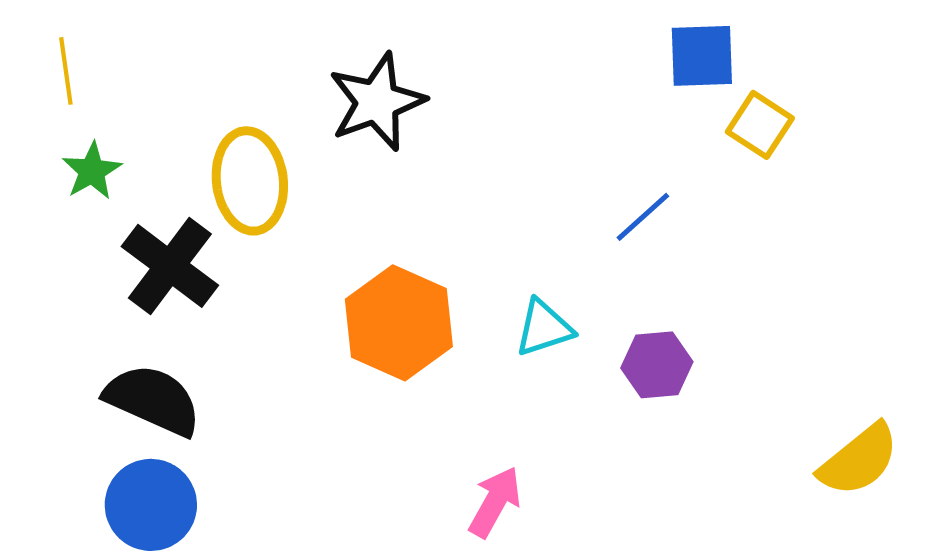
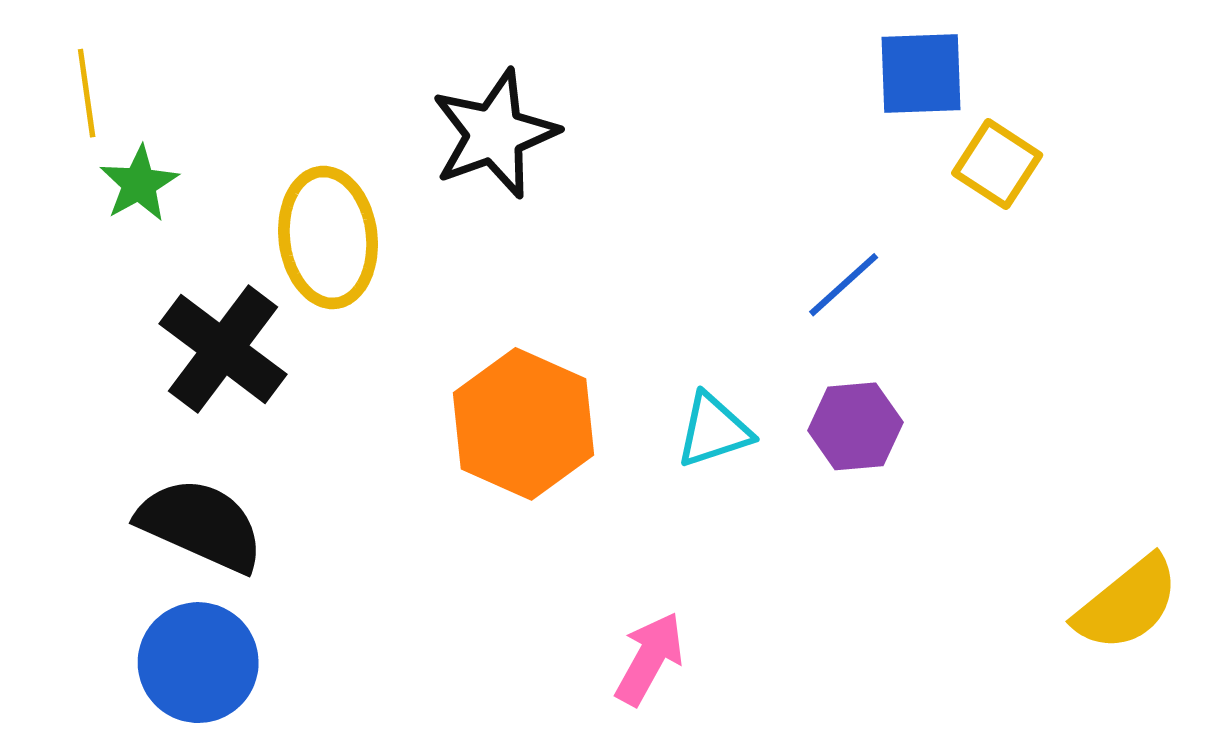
green star: (92, 171) -> (139, 184), moved
purple hexagon: (657, 365) -> (855, 426), moved

